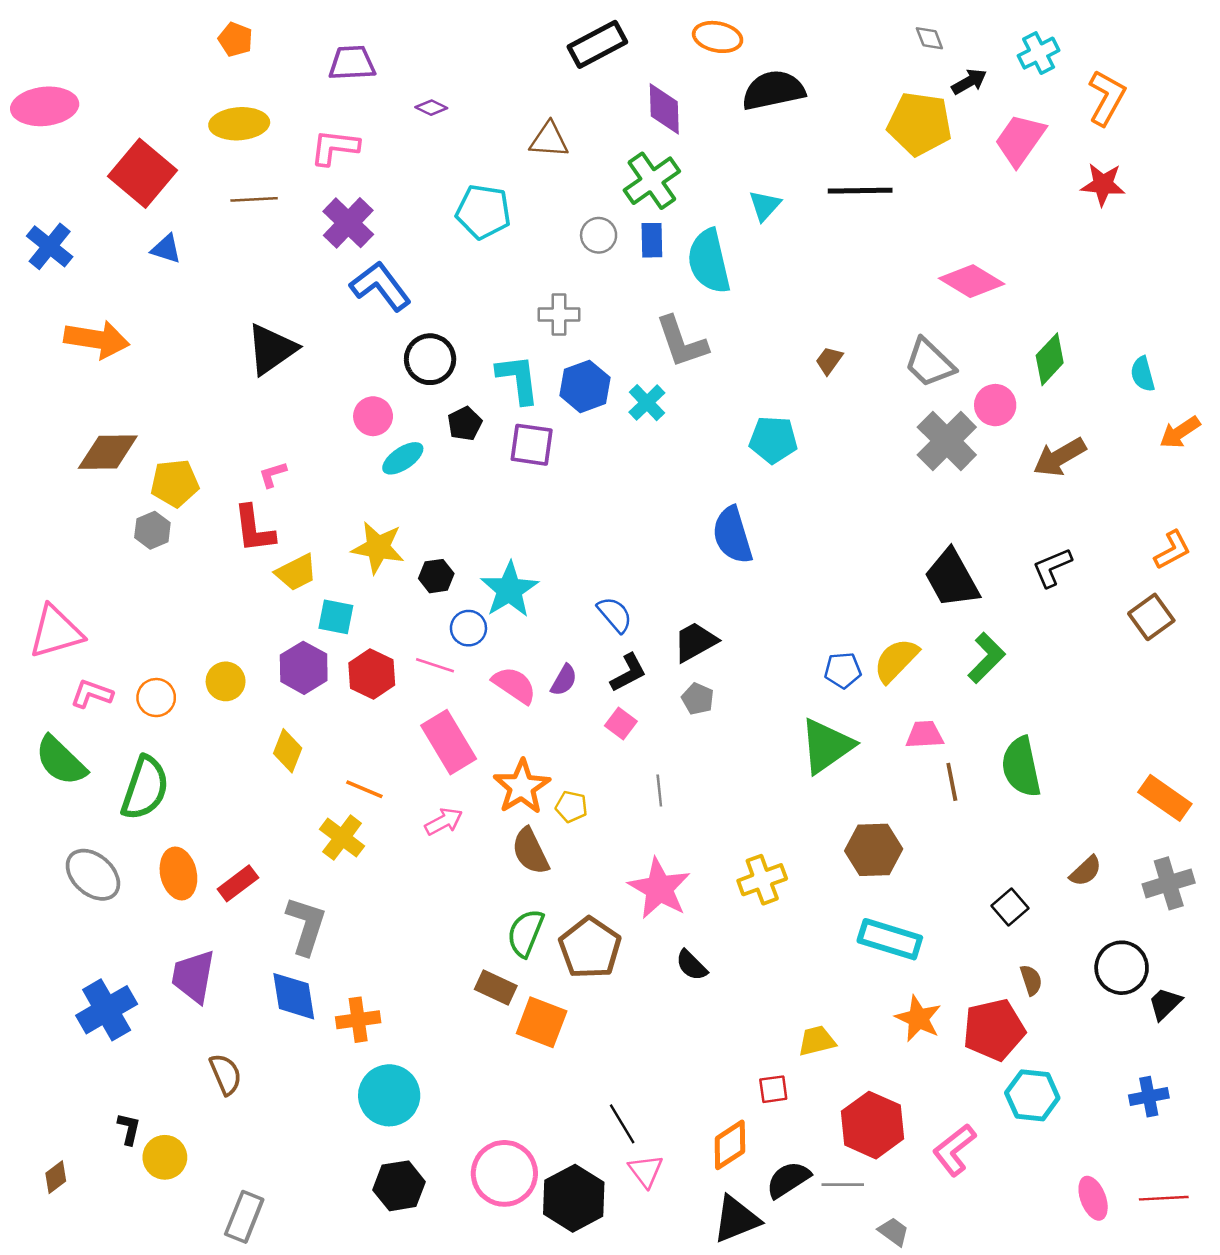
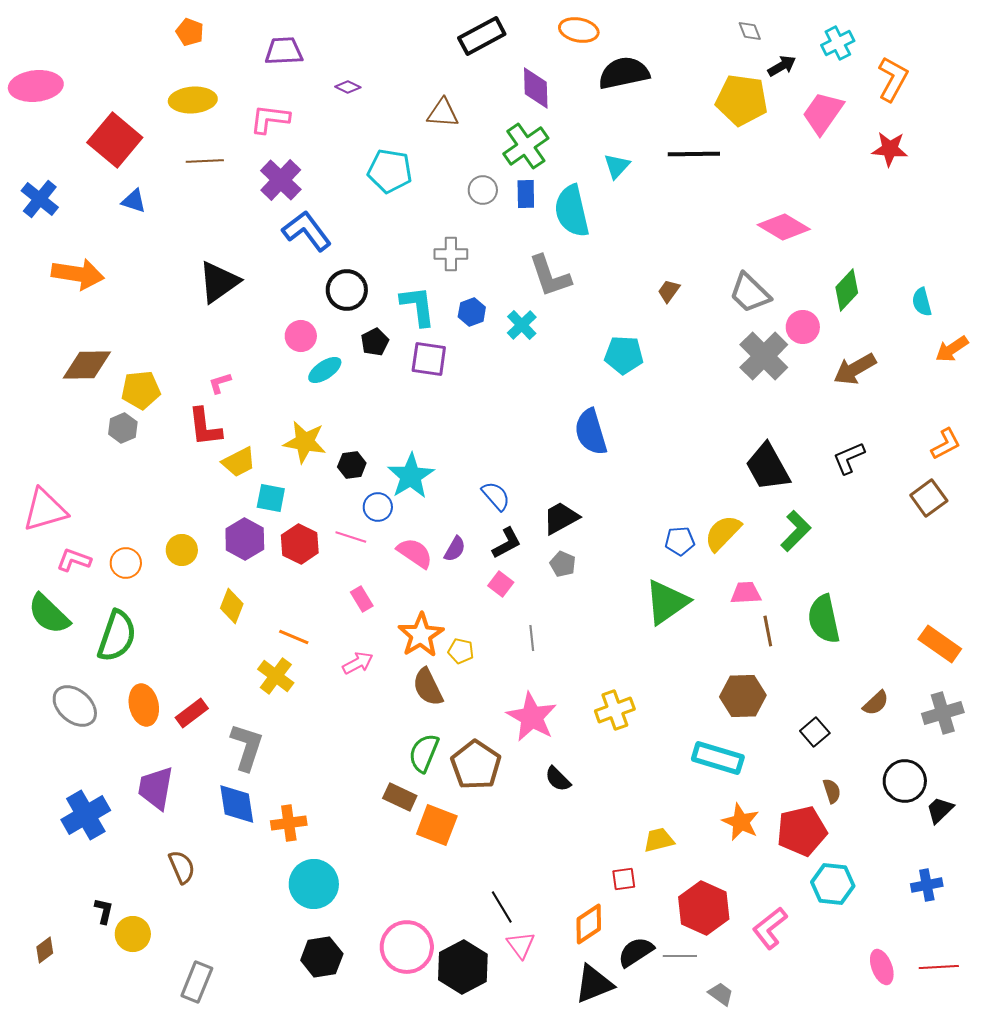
blue hexagon: (585, 386) -> (472, 312), size x0.7
pink rectangle: (449, 742) -> (362, 599), size x0.5
brown hexagon: (874, 850) -> (743, 696), moved

